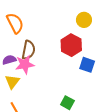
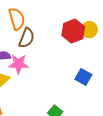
red hexagon: (71, 45) -> (73, 31), moved
brown semicircle: (28, 50) -> (27, 38), moved

